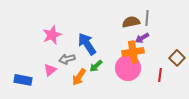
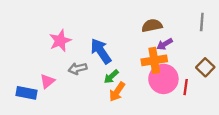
gray line: (147, 18) -> (202, 22), moved
pink circle: (128, 68) -> (163, 79), moved
pink triangle: (50, 70) -> (47, 81), moved
orange arrow: (79, 77) -> (117, 92), moved

